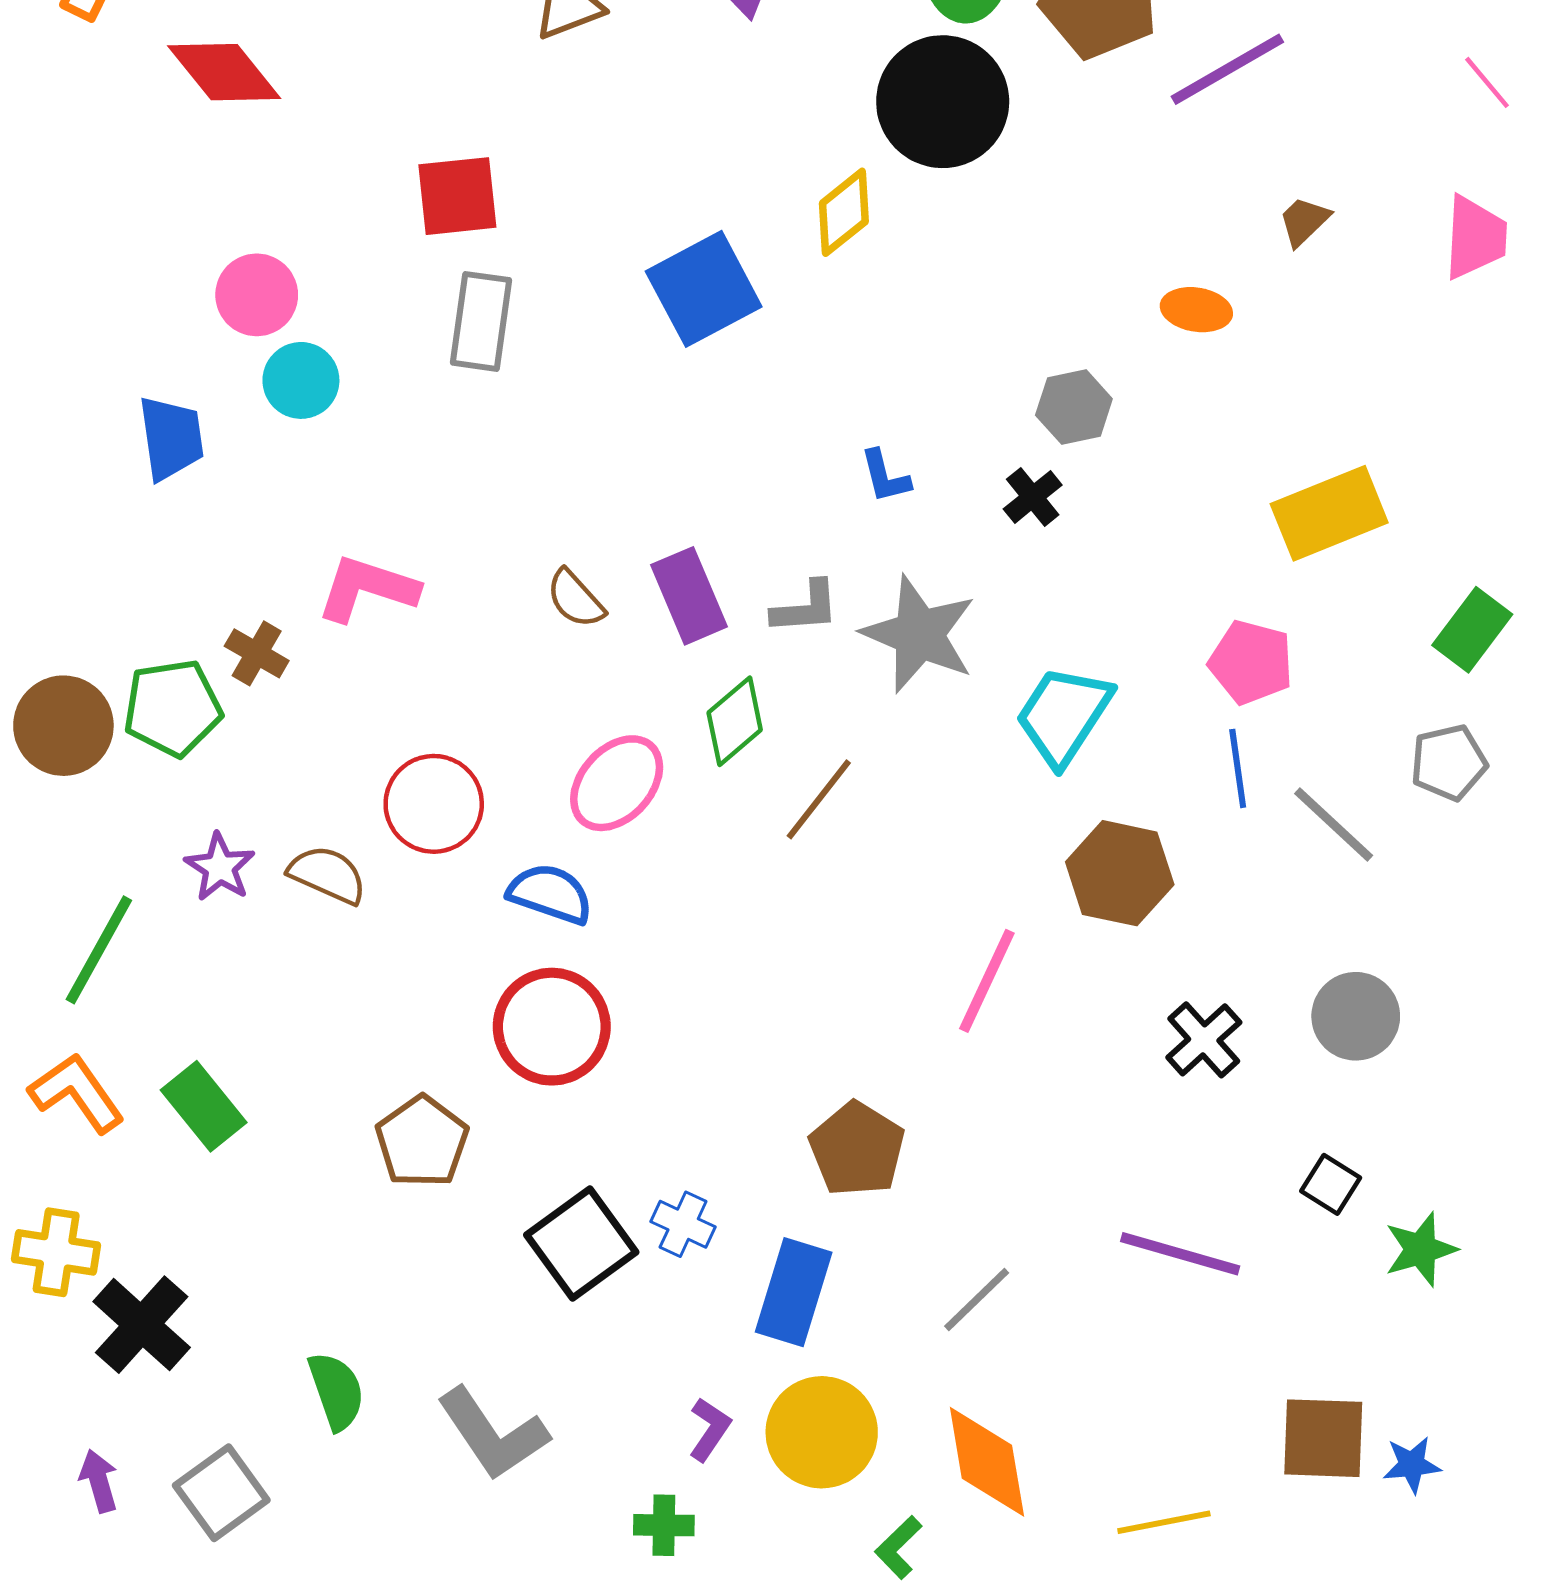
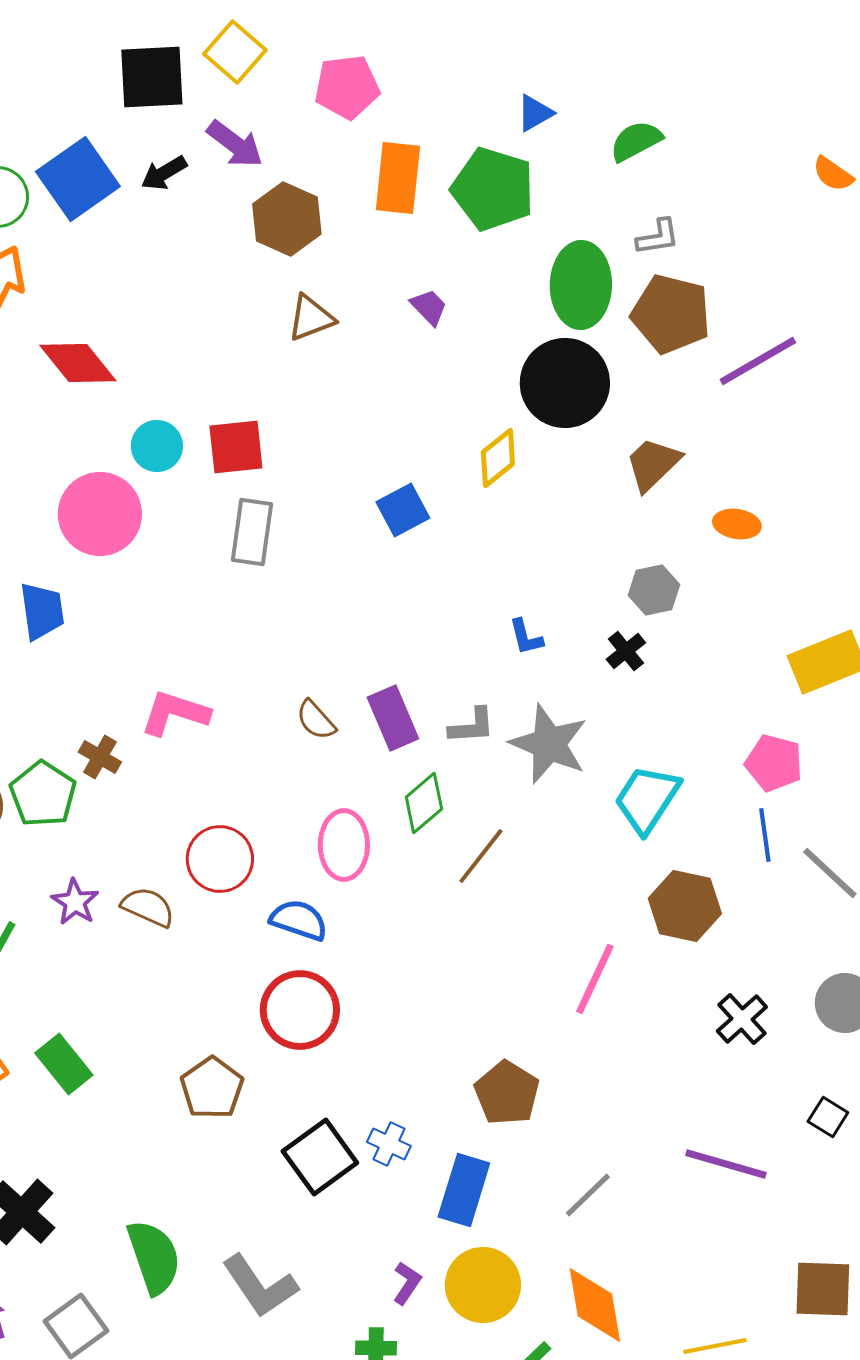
brown trapezoid: (1304, 221) -> (653, 464), moved, size x1.6
blue square: (704, 289) -> (403, 510), size x0.7
pink circle: (257, 295) -> (100, 514), size x1.5
cyan circle: (301, 380) -> (157, 446), moved
green pentagon: (173, 708) -> (43, 794), turned -30
pink ellipse: (617, 783) -> (344, 845), turned -42
green semicircle: (336, 1391) -> (154, 1257), size x1.4

